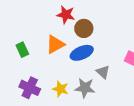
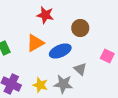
brown circle: (84, 28) -> (80, 28), moved

